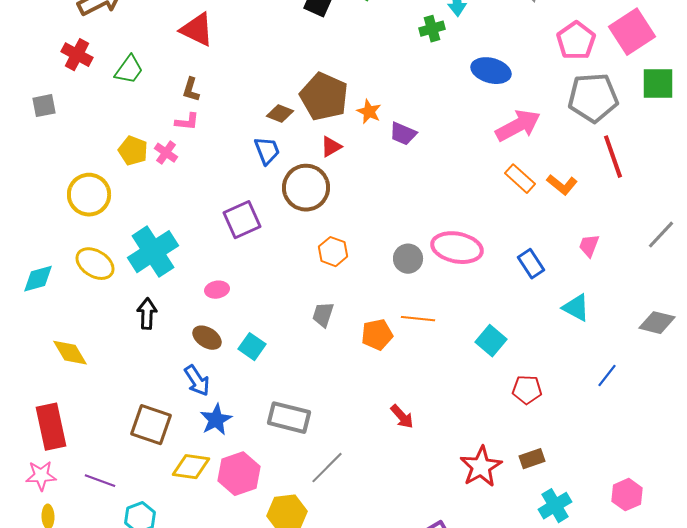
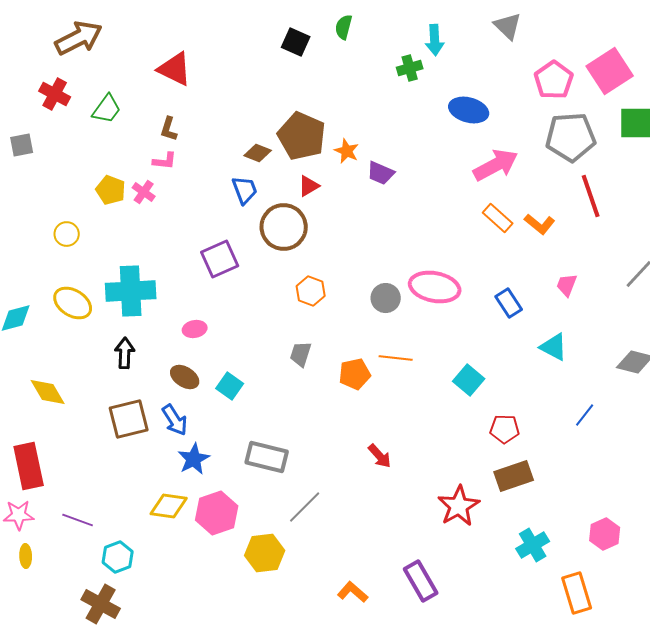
yellow circle: (89, 195) -> (67, 234), size x0.6
cyan cross: (153, 252) -> (131, 291), turned 30
brown square: (151, 425) -> (129, 419), moved, turned -33
brown rectangle: (532, 459) -> (514, 476), moved, size x1.5

